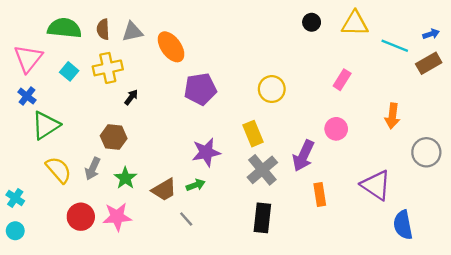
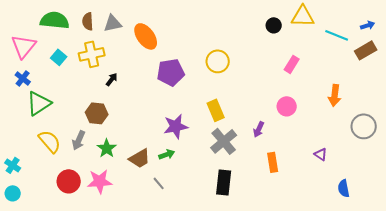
black circle: (312, 22) -> (274, 25), moved
yellow circle: (272, 89) -> (218, 61), moved
purple arrow: (303, 156) -> (259, 129), size x0.6
purple triangle: (376, 185) -> (321, 154), size x0.5
blue semicircle: (403, 225) -> (344, 188), size x0.7

